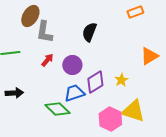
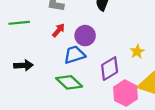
purple diamond: (95, 82) -> (110, 69), moved
blue trapezoid: (74, 93) -> (74, 55), moved

